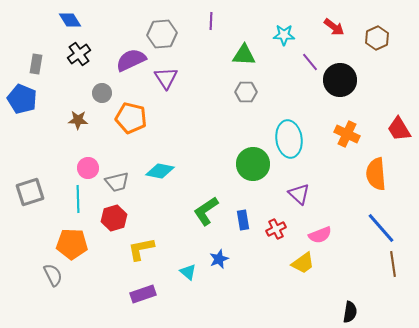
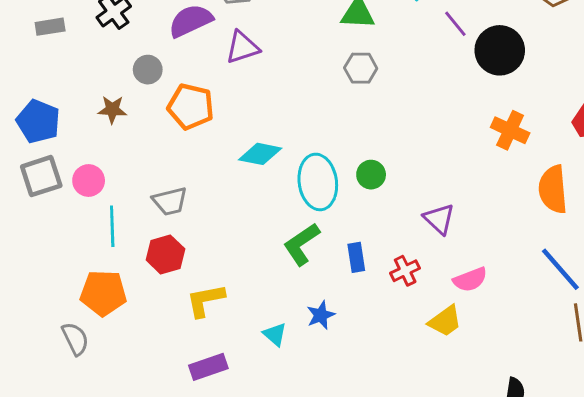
gray rectangle: (36, 64) -> (50, 27), turned 72
purple triangle: (166, 78) -> (242, 47), turned 45
blue pentagon: (22, 99) -> (38, 121), moved
cyan ellipse: (289, 139) -> (318, 182), moved
green circle: (253, 164) -> (371, 175), size x0.6
pink circle: (88, 168) -> (89, 180), moved
cyan diamond: (160, 171) -> (260, 154), moved
gray square: (30, 192) -> (41, 176), moved

